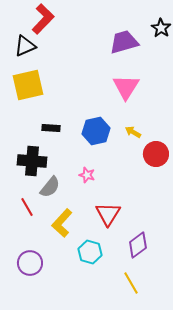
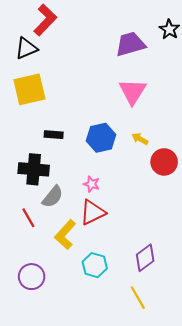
red triangle: (108, 214) -> (93, 212), moved, turned 32

